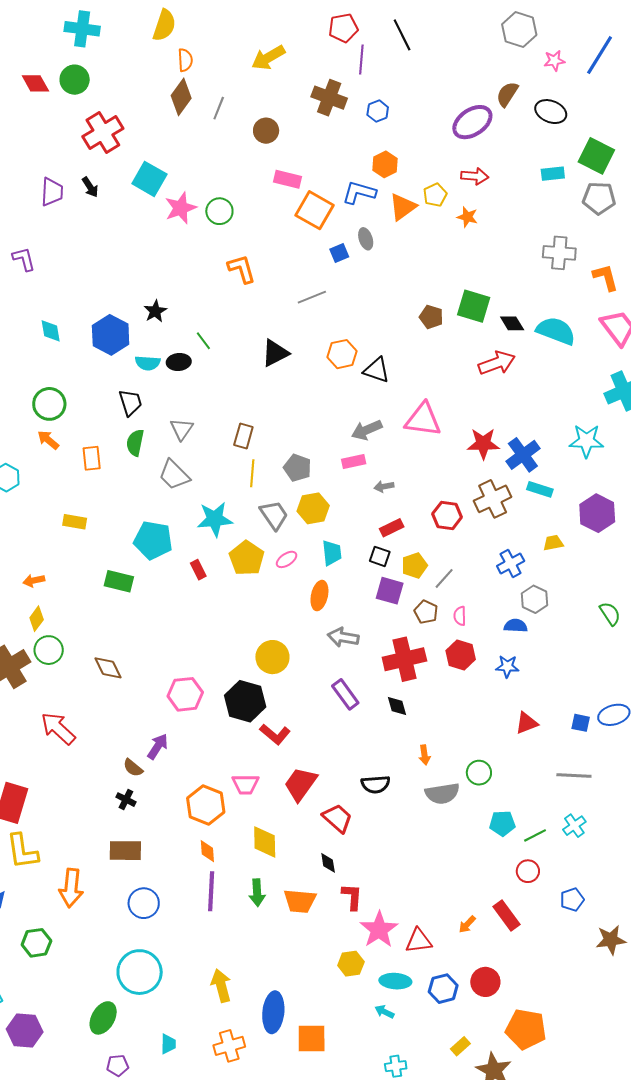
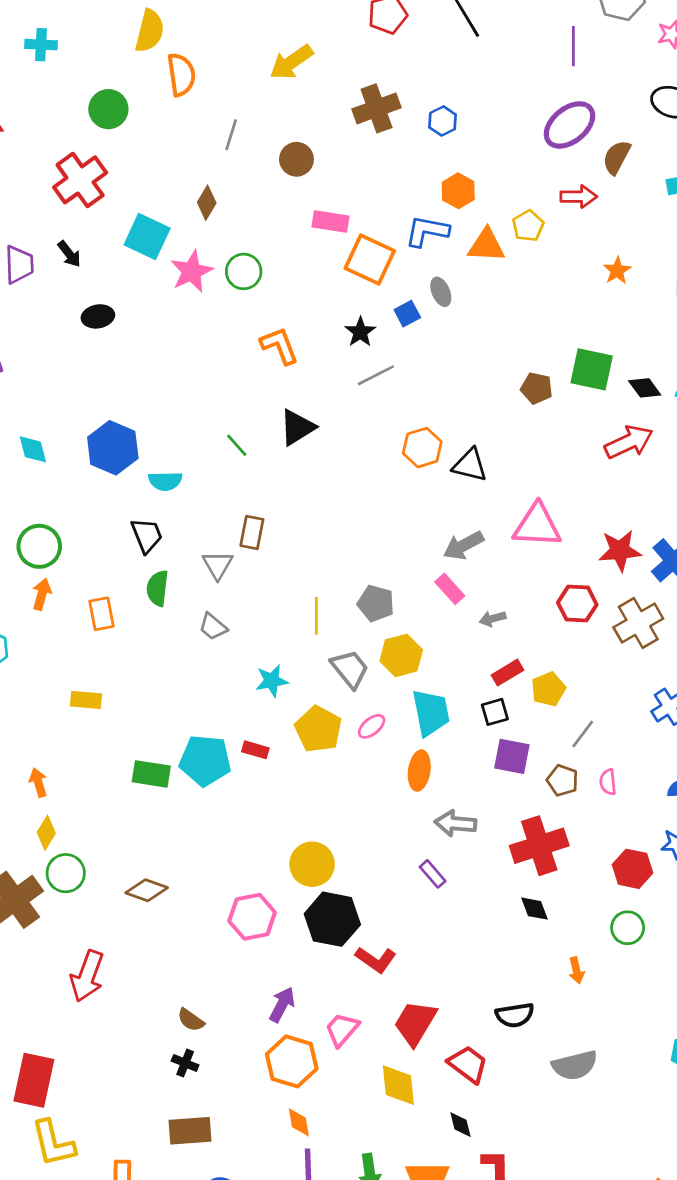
cyan cross: (82, 29) -> (41, 45), size x0.7
orange semicircle: (185, 60) -> (181, 75), size x1.4
purple line: (361, 60) -> (573, 46), moved
green circle: (75, 80) -> (108, 109), moved
brown semicircle: (507, 94) -> (617, 157), moved
brown diamond: (181, 97) -> (207, 203), moved, size x0.7
brown cross: (329, 98) -> (377, 108), turned -36
orange triangle: (403, 207) -> (486, 245), turned 44
orange star: (467, 217) -> (617, 271), moved, turned 30
black star: (155, 311) -> (360, 332), moved
black triangle: (275, 353) -> (297, 427), moved
black ellipse: (179, 362) -> (98, 316), moved
brown rectangle: (243, 436) -> (252, 533), moved
orange arrow: (48, 440) -> (42, 594), turned 70
pink rectangle: (354, 462) -> (450, 589), turned 65
gray trapezoid: (174, 475) -> (213, 627), size x0.7
red hexagon: (447, 515) -> (577, 604), moved
cyan star: (215, 519) -> (272, 681), size x0.7
cyan pentagon: (153, 540) -> (205, 760), moved
cyan trapezoid: (332, 553) -> (431, 713), size x1.4
black square: (380, 556) -> (495, 712), turned -30
yellow pentagon: (414, 565) -> (548, 689), moved
red rectangle: (198, 570) -> (255, 750), turned -42
orange arrow: (34, 581) -> (38, 783), turned 90
red hexagon: (461, 655) -> (632, 869), moved
yellow circle: (272, 657) -> (312, 864), moved
brown diamond: (108, 668) -> (147, 890), turned -40
purple rectangle: (345, 694) -> (433, 874), moved, size x0.7
red arrow: (58, 728) -> (87, 976), turned -108
purple arrow: (158, 747) -> (282, 1005), moved
green circle: (479, 773) -> (628, 928), moved
pink trapezoid: (245, 784) -> (342, 1029), turned 136
gray semicircle: (442, 793) -> (575, 1065), moved
yellow diamond: (265, 842) -> (398, 1085), moved

